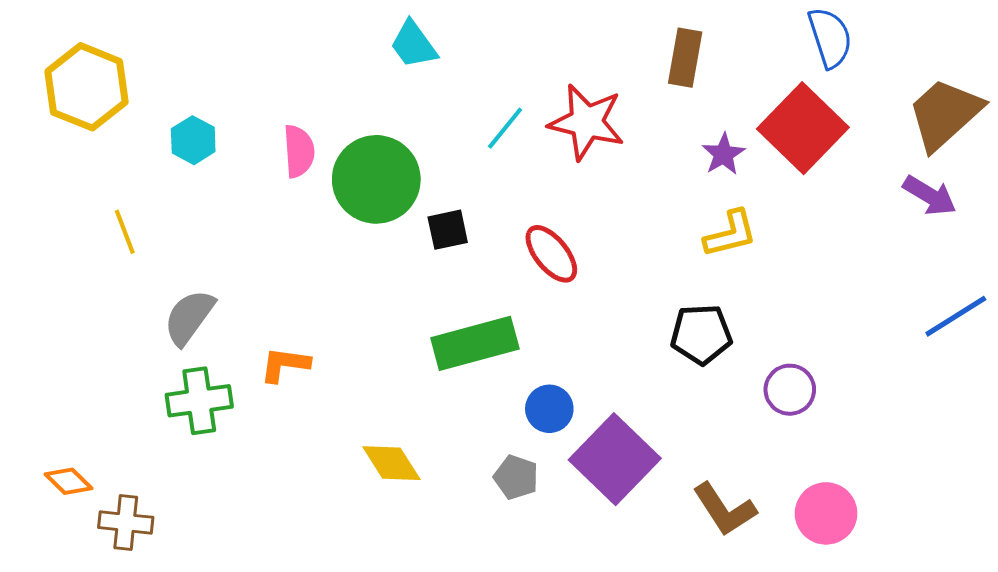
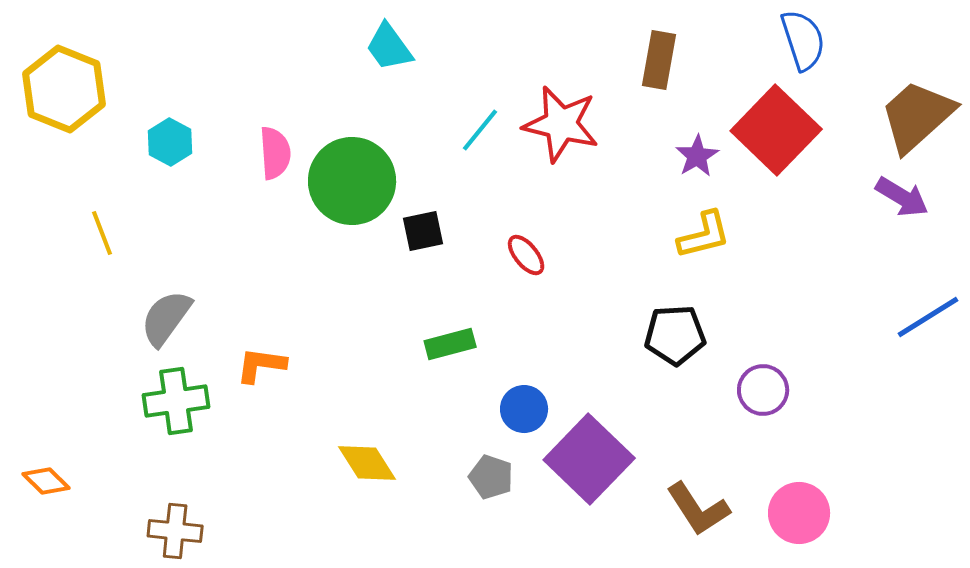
red ellipse: (551, 254) -> (526, 255), size x0.7
green rectangle: (475, 343) -> (450, 344), size x0.6
brown cross: (126, 522) -> (175, 531), moved

